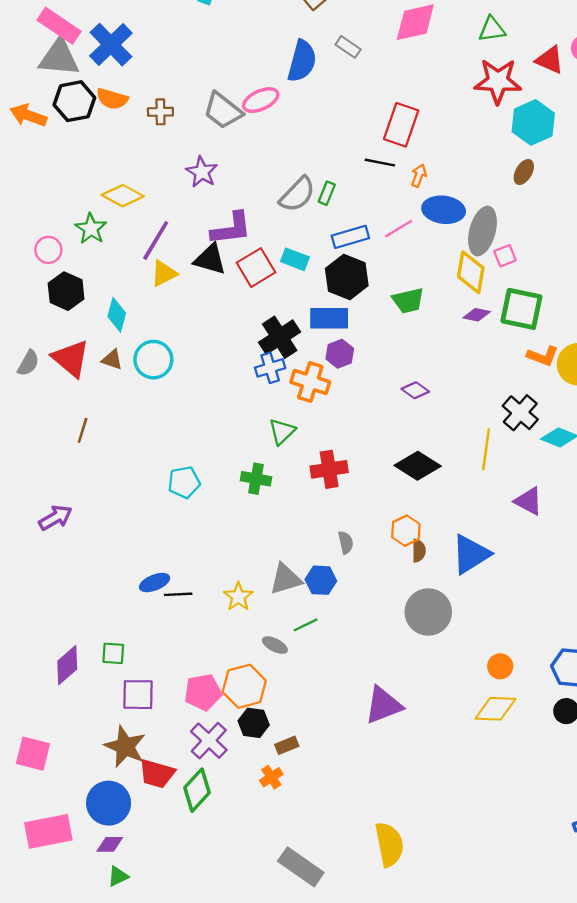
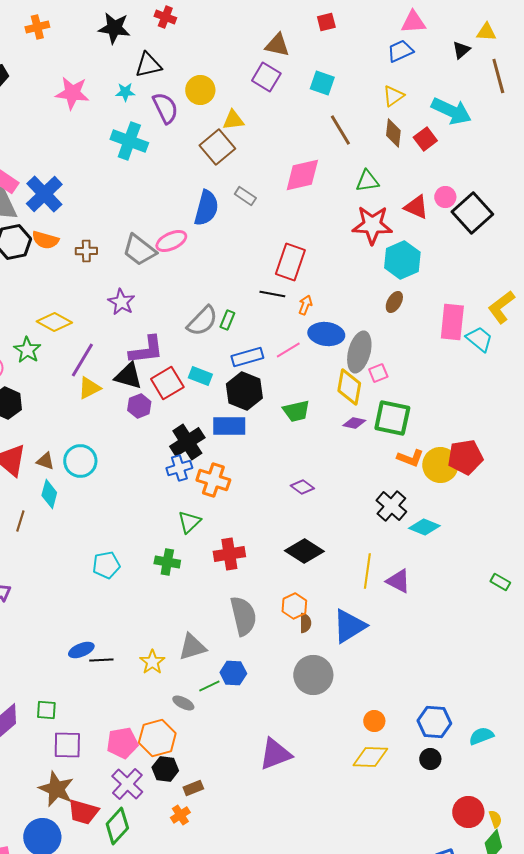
cyan diamond: (117, 315) -> (49, 494), moved
purple hexagon: (340, 354) -> (139, 406), moved
yellow line: (486, 449) -> (367, 571), moved
gray semicircle: (346, 542) -> (243, 616), size x2.0
blue hexagon: (321, 580) -> (233, 673), moved

